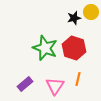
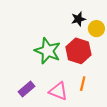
yellow circle: (91, 12) -> (96, 29), moved
pink triangle: (55, 86) -> (58, 91), turned -42

